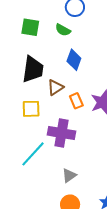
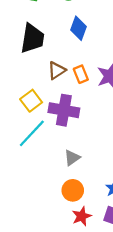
brown triangle: (55, 87) -> (57, 70), moved
yellow square: (31, 109) -> (31, 101), moved, turned -36

